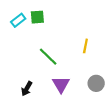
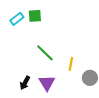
yellow line: (85, 46) -> (71, 64), moved
purple triangle: (61, 84) -> (47, 83), moved

